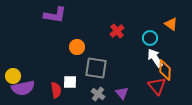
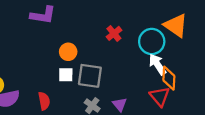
orange triangle: (171, 24) -> (176, 25), size x1.6
cyan circle: (150, 38) -> (152, 41), size x1.5
white square: (70, 82) -> (66, 75), moved

